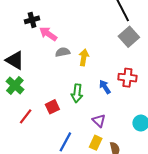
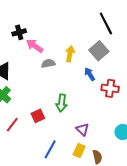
gray square: (129, 37) -> (99, 51), moved
yellow arrow: (84, 57) -> (70, 54), moved
blue arrow: (105, 87) -> (90, 74), moved

